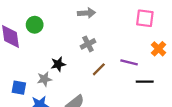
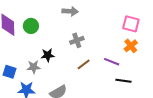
gray arrow: (87, 13) -> (70, 11), moved
green circle: (35, 25) -> (31, 26), moved
orange cross: (159, 49) -> (131, 46), moved

